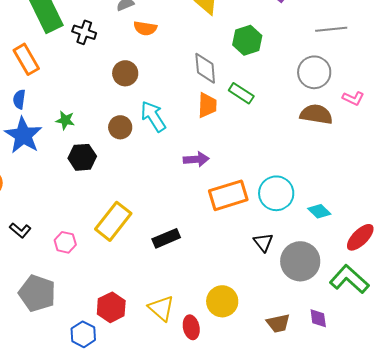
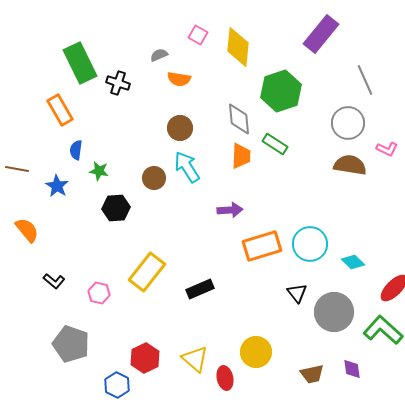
gray line: (331, 29) -> (365, 80), turned 72
green hexagon: (247, 40) -> (281, 91), size x1.4
brown circle: (125, 73) -> (180, 128), moved
blue semicircle: (19, 99) -> (76, 150), moved
blue star: (23, 135) -> (57, 186), size x0.6

